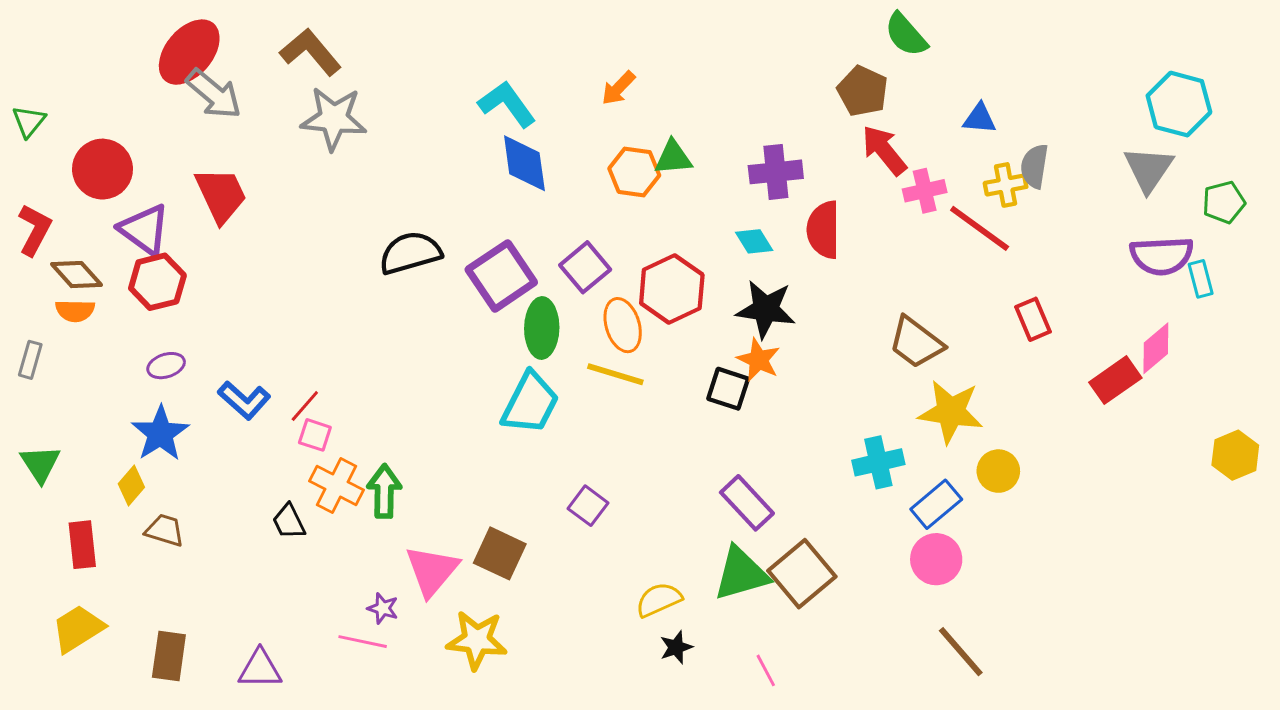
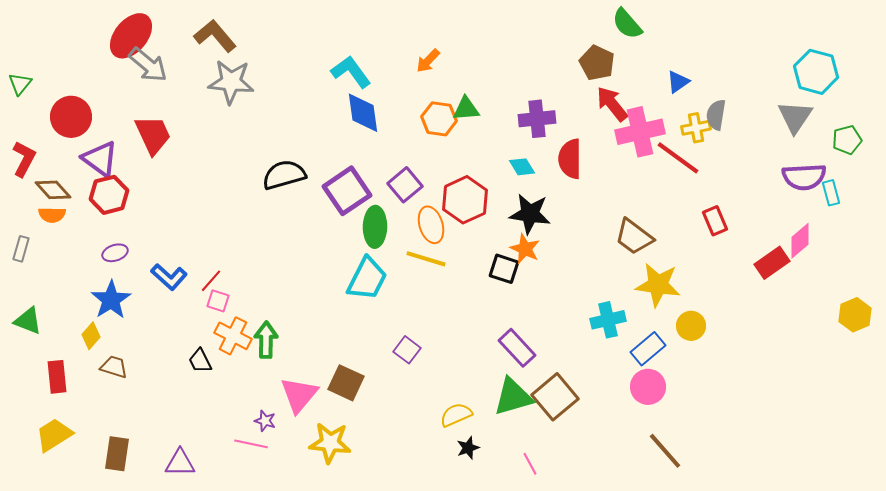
blue triangle: (980, 118) -> (678, 82), turned -40
pink cross: (925, 191) -> (640, 132), size x1.6
green triangle: (40, 464) -> (28, 321), turned -36

